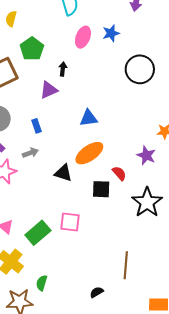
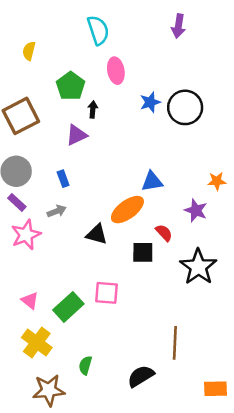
blue star: (111, 33) -> (150, 102), moved
pink ellipse: (83, 37) -> (116, 71), turned -30
green pentagon: (32, 49) -> (71, 86), moved
blue triangle: (89, 118) -> (152, 181), moved
green semicircle: (42, 283) -> (85, 365), moved
black semicircle: (97, 292) -> (141, 376), size x1.6

